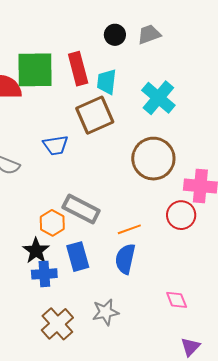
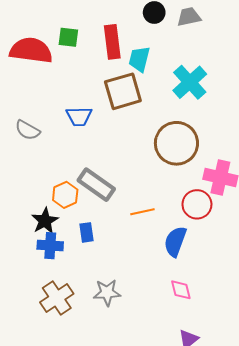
green square: (35, 70) -> (68, 37), size x0.5
blue rectangle: (78, 257) -> (86, 232), size x0.7
blue semicircle: (125, 259) -> (175, 242), moved

